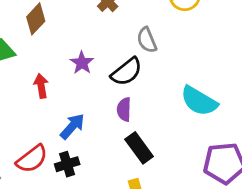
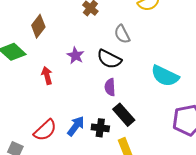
black semicircle: (127, 72) -> (109, 59), turned 70
blue arrow: (72, 126) -> (76, 126), moved
black cross: (67, 164) -> (100, 128), moved, turned 30

